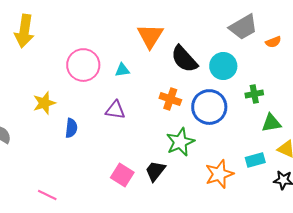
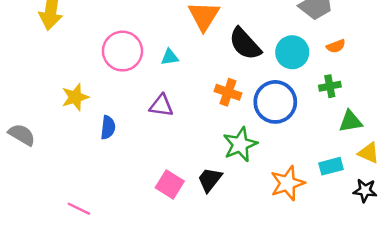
orange semicircle: (273, 42) -> (336, 46), moved

